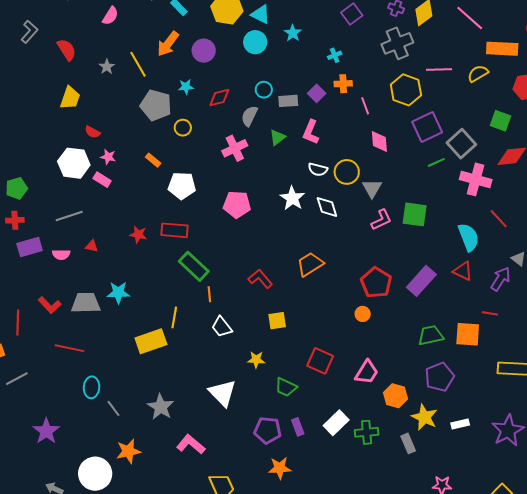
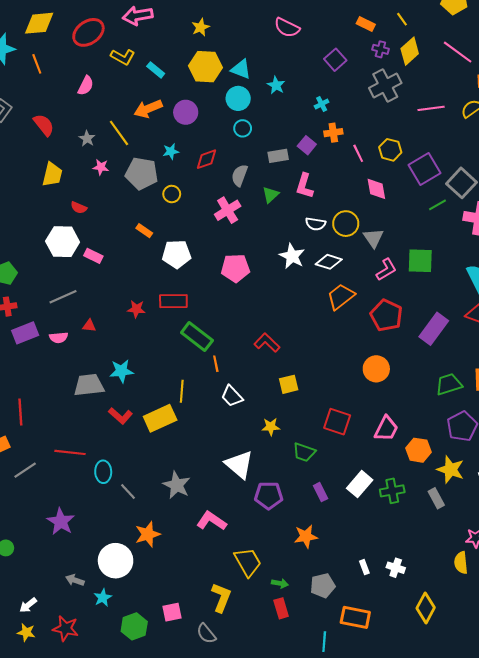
orange arrow: (168, 44) -> (148, 109), turned 36
cyan circle: (264, 90) -> (243, 128), moved
yellow hexagon: (406, 90) -> (390, 150), moved, size x0.7
pink star: (108, 157) -> (101, 167), moved
white diamond: (327, 207) -> (329, 262), turned -50
orange trapezoid: (310, 264) -> (341, 297), moved
red pentagon: (376, 283) -> (386, 315), moved
red L-shape: (50, 305) -> (120, 416), moved
orange circle: (363, 314) -> (376, 369), size x1.6
red line: (69, 348) -> (70, 452), moved
purple pentagon: (268, 430) -> (269, 495), moved

